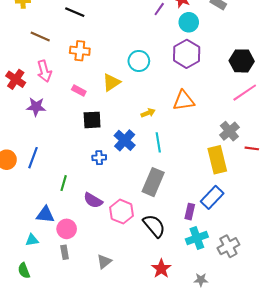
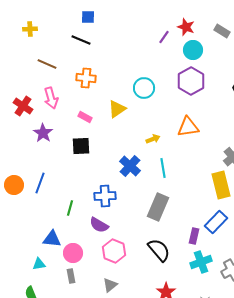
purple star: (36, 107) -> (43, 133), turned 30
black square: (92, 120) -> (81, 146), moved
blue cross: (99, 158) -> (105, 196), moved, size x1.5
pink hexagon: (122, 212) -> (114, 251), moved

